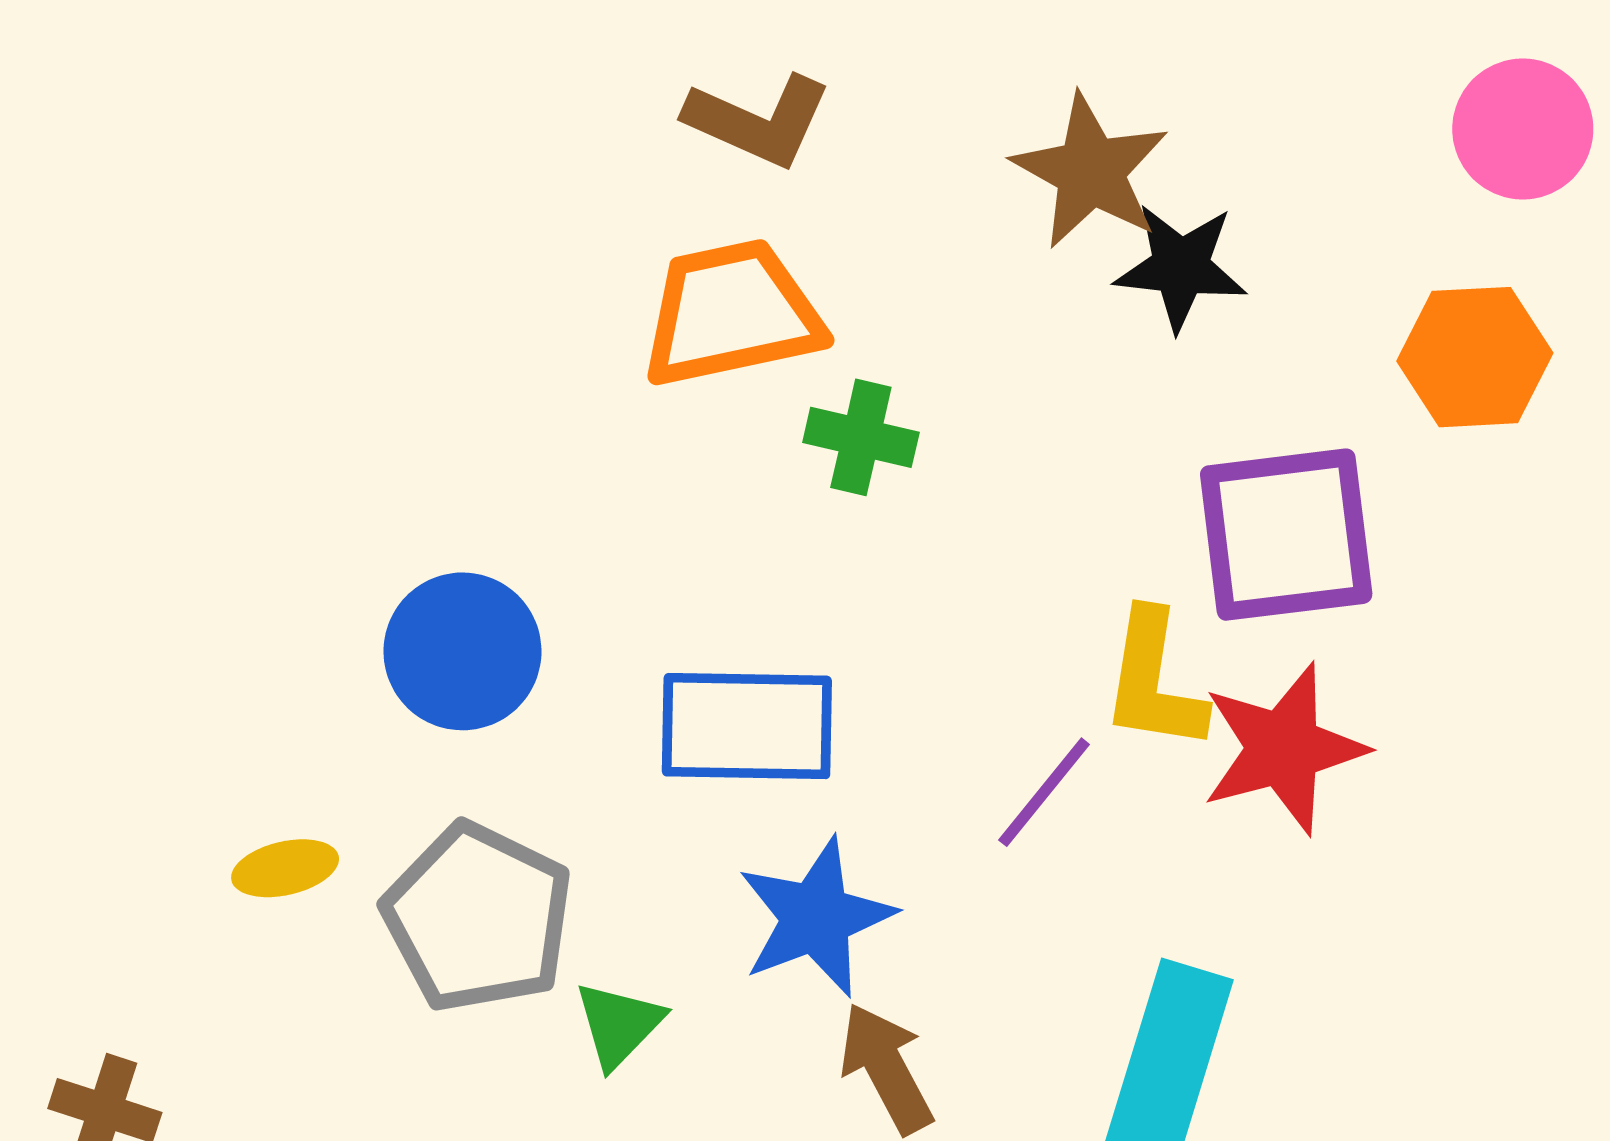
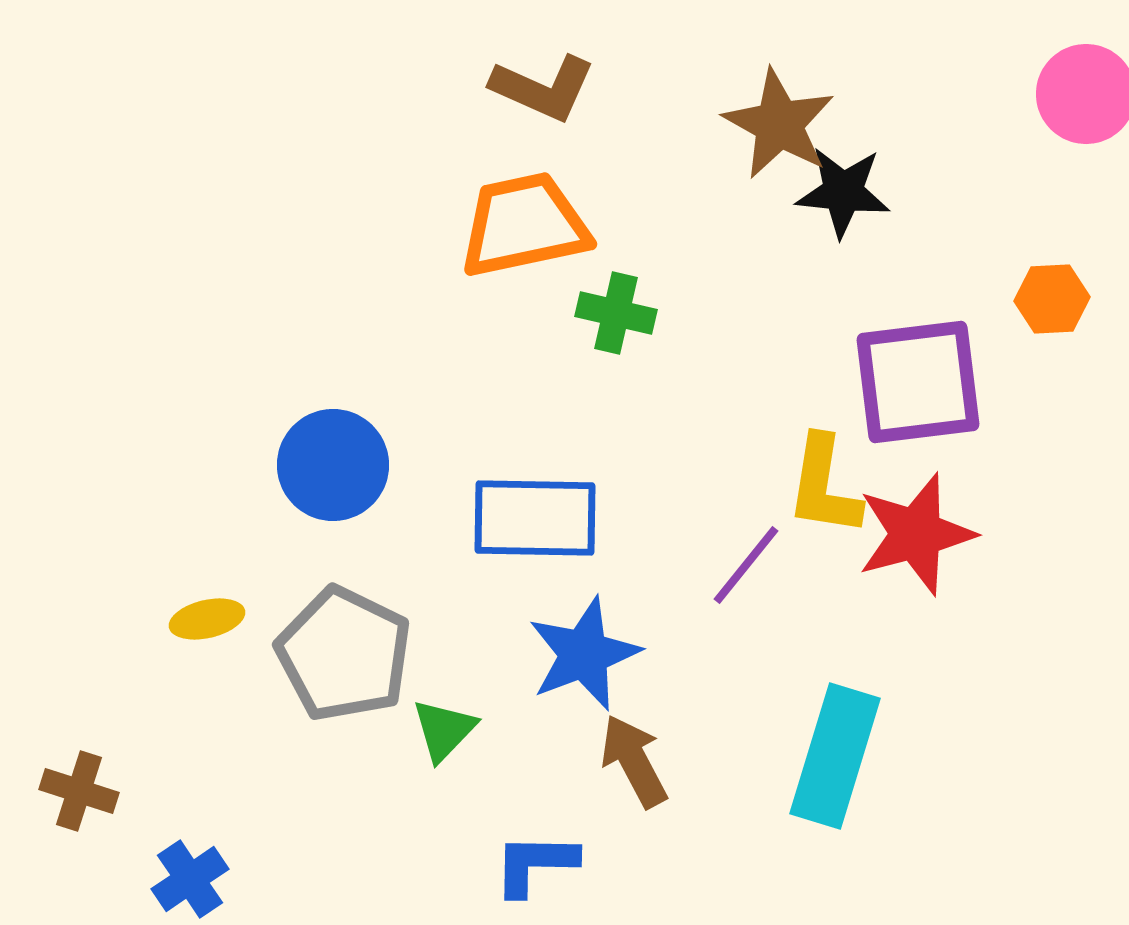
orange hexagon: (1475, 357) -> (1052, 299), moved, size x0.7

